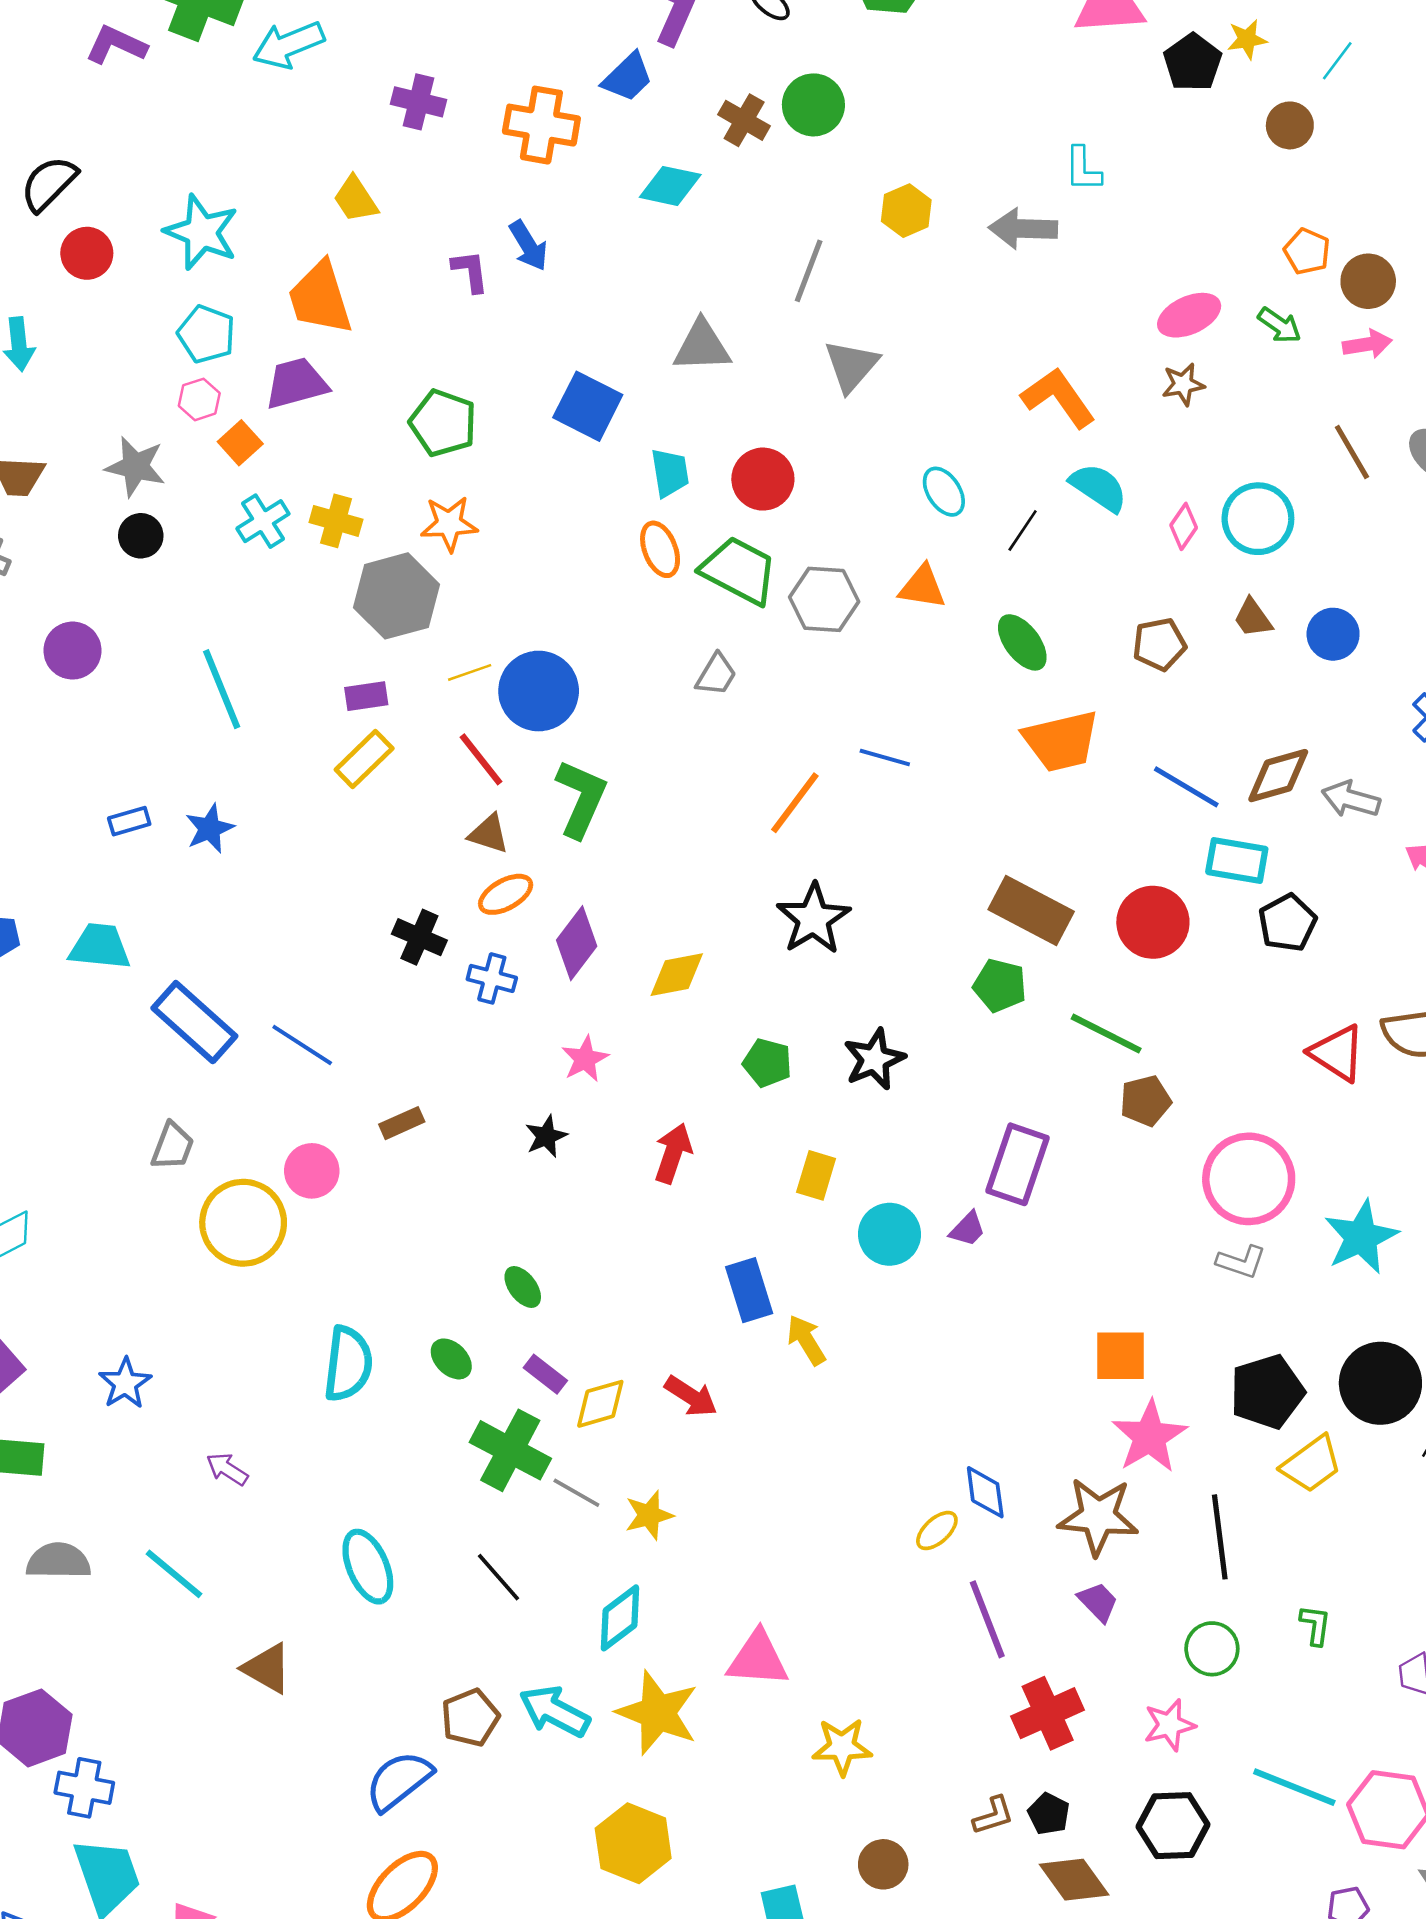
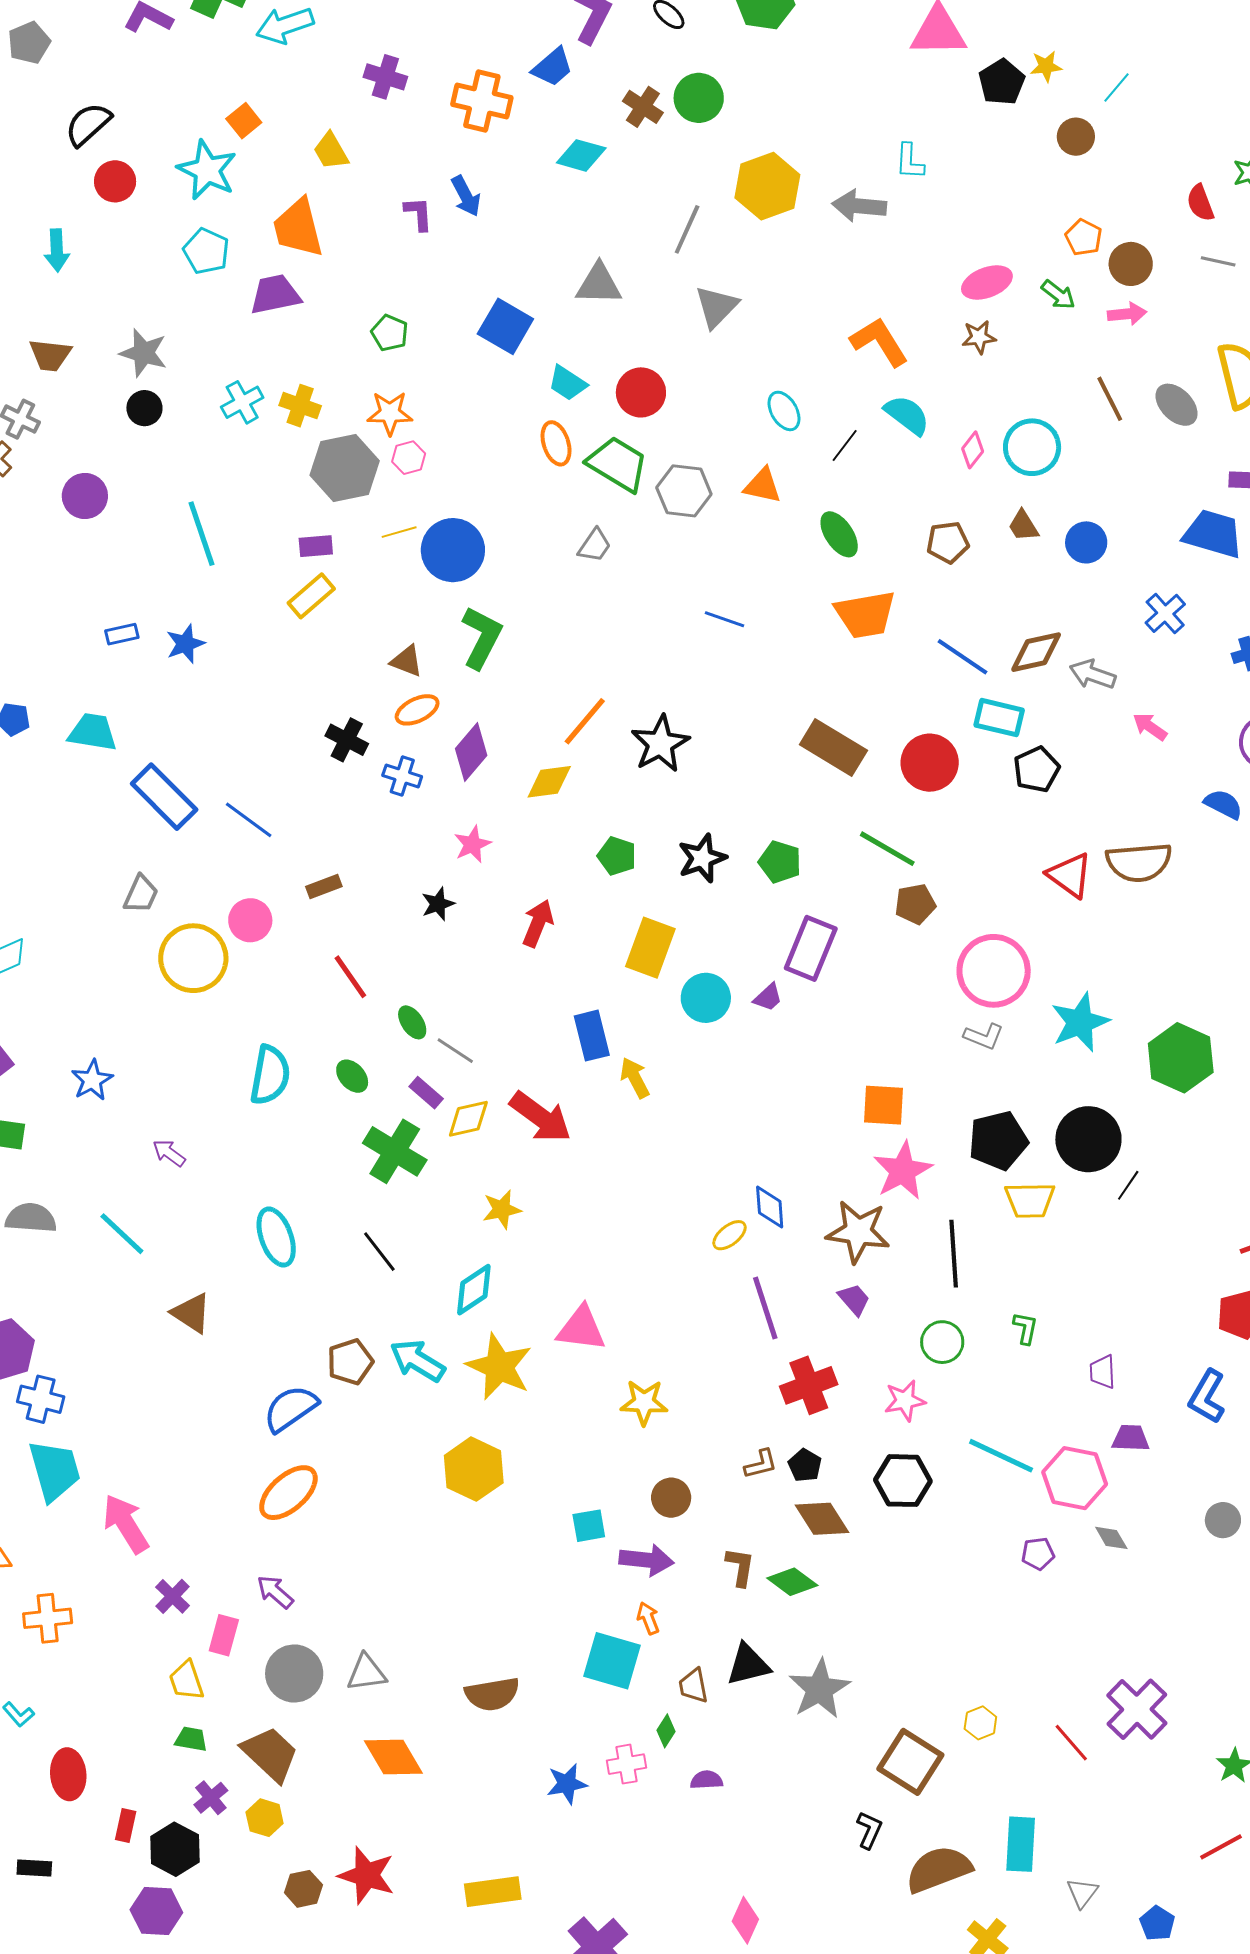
yellow hexagon: (906, 211) -> (767, 186), size x1.6
pink hexagon: (199, 399) -> (409, 458), moved
green pentagon: (443, 423) -> (390, 333), size x0.7
orange square: (240, 443) -> (244, 121), moved
cyan trapezoid: (670, 473) -> (567, 383), turned 129
red line: (481, 759) -> (350, 977), moved
orange line: (795, 803) -> (585, 721), moved
green pentagon: (1000, 985) -> (780, 862), moved
yellow rectangle: (816, 1175) -> (650, 948), size x1.5
red arrow: (691, 1396) -> (541, 1117), size x1.5
yellow trapezoid: (1311, 1464) -> (1030, 1200), turned 32
gray line: (576, 1493) -> (455, 1051), moved

